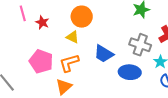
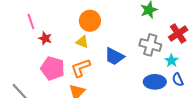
red star: (42, 22) -> (45, 38), moved
blue ellipse: (130, 72) -> (155, 82), moved

